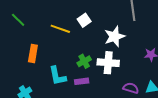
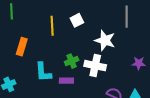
green line: (18, 20) -> (11, 11), turned 35
yellow line: (60, 29) -> (52, 26), turned 60
white star: (115, 36) -> (105, 40), turned 30

